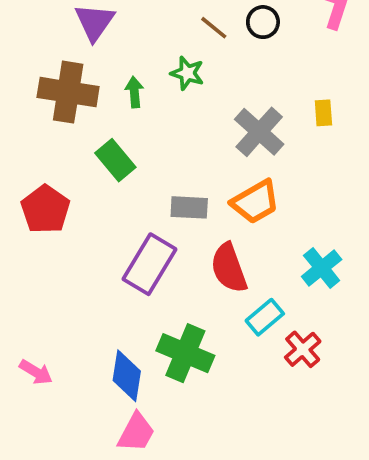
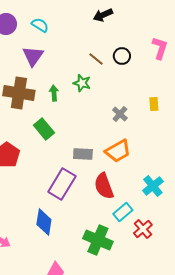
gray cross: (259, 132) -> (120, 114), size x0.6
green cross: (185, 353) -> (98, 240), moved
blue diamond: (127, 376) -> (44, 222), moved

